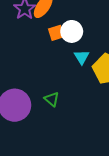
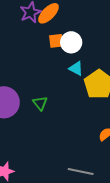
cyan triangle: (82, 57) -> (76, 68), turned -42

